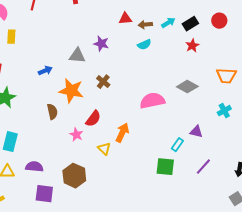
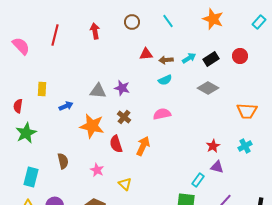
yellow rectangle: (11, 37) -> (42, 89), moved
purple star: (101, 44) -> (122, 88), moved
red star: (192, 46) -> (213, 146), moved
gray diamond: (187, 87) -> (208, 88), moved
pink semicircle: (152, 101) -> (162, 114), moved, size x0.7
brown semicircle: (52, 112) -> (63, 161), moved
red semicircle: (93, 119) -> (116, 144), moved, turned 126
orange arrow: (122, 133) -> (143, 146), moved

